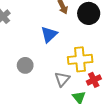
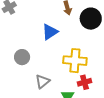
gray triangle: (62, 79) -> (42, 81), moved

